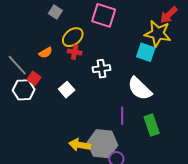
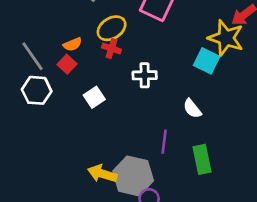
red square: (34, 78) -> (67, 64), moved
white semicircle: (140, 89) -> (192, 109), size x0.6

